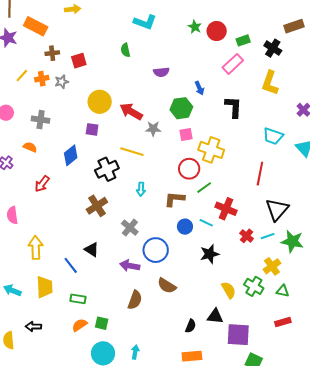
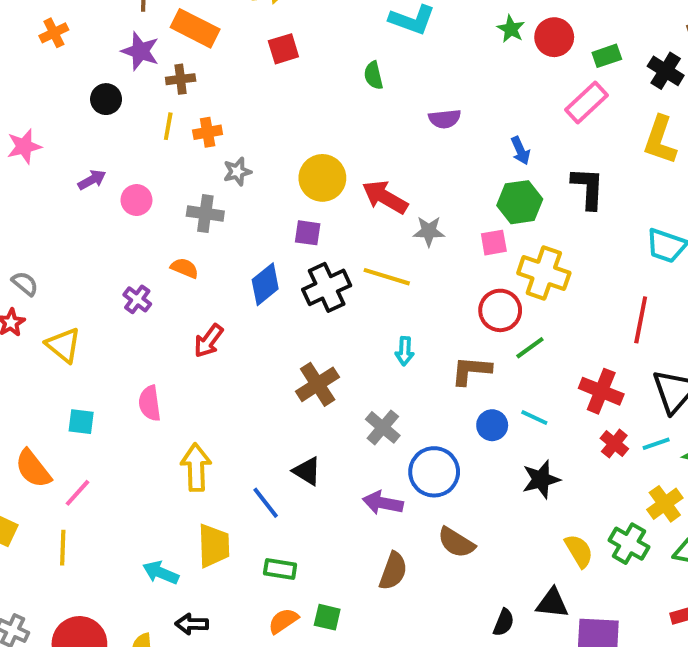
brown cross: (52, 53) -> (181, 79), moved
red square: (79, 61) -> (283, 49), moved
yellow line: (22, 76) -> (168, 126), turned -32
gray star: (62, 82) -> (237, 172), moved
green hexagon: (181, 108) -> (520, 202), moved
black cross: (107, 169) -> (327, 287), moved
red cross: (226, 209) -> (601, 391), moved
cyan arrow: (12, 290) -> (161, 573), moved

